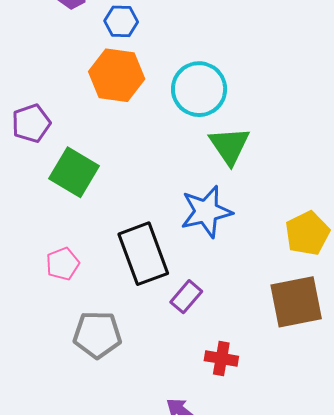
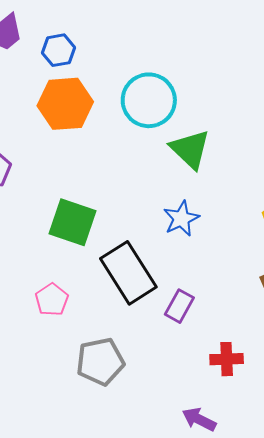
green square: (74, 172) -> (72, 222), moved
blue star: (206, 212) -> (181, 219), size x0.7

